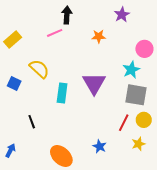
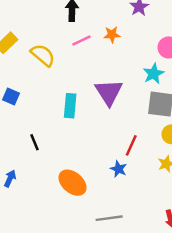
pink line: (55, 33) -> (82, 40), moved
yellow semicircle: (39, 69) -> (43, 55), moved
red line: (124, 123) -> (131, 145), moved

